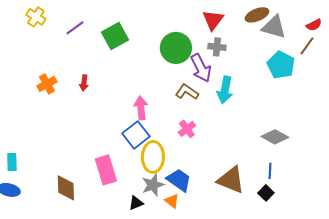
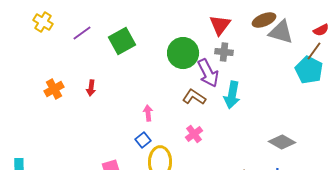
cyan pentagon: (281, 65) -> (309, 70), moved
pink arrow: (141, 108) -> (148, 113), size x0.7
blue square: (136, 135) -> (143, 140), size x0.6

